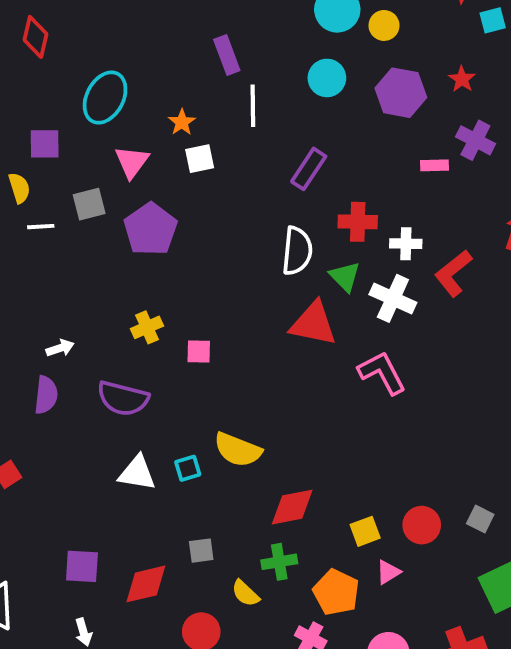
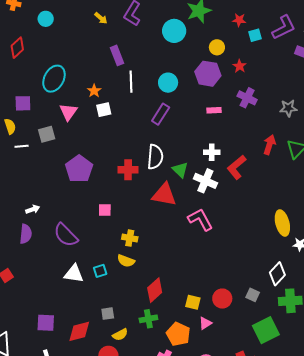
yellow circle: (384, 25) -> (217, 47), moved
red diamond: (35, 37) -> (17, 48), turned 35
cyan circle: (327, 78) -> (168, 83), moved
pink rectangle: (434, 165) -> (214, 110), moved
red cross: (358, 222) -> (128, 170), moved
purple pentagon: (150, 229) -> (79, 169), moved
yellow cross: (147, 327) -> (130, 238), moved, turned 35
purple semicircle: (123, 398) -> (66, 235), turned 32
yellow semicircle: (238, 450) -> (126, 261), size x0.7
red diamond: (292, 507) -> (155, 290), turned -30
yellow square: (365, 531) -> (193, 302), turned 35
yellow semicircle: (245, 593) -> (120, 335), moved, turned -70

